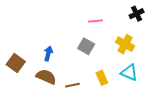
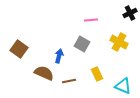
blue arrow: (48, 54) -> (59, 56), moved
brown square: (16, 63) -> (19, 49), moved
cyan triangle: (129, 73) -> (123, 86), moved

